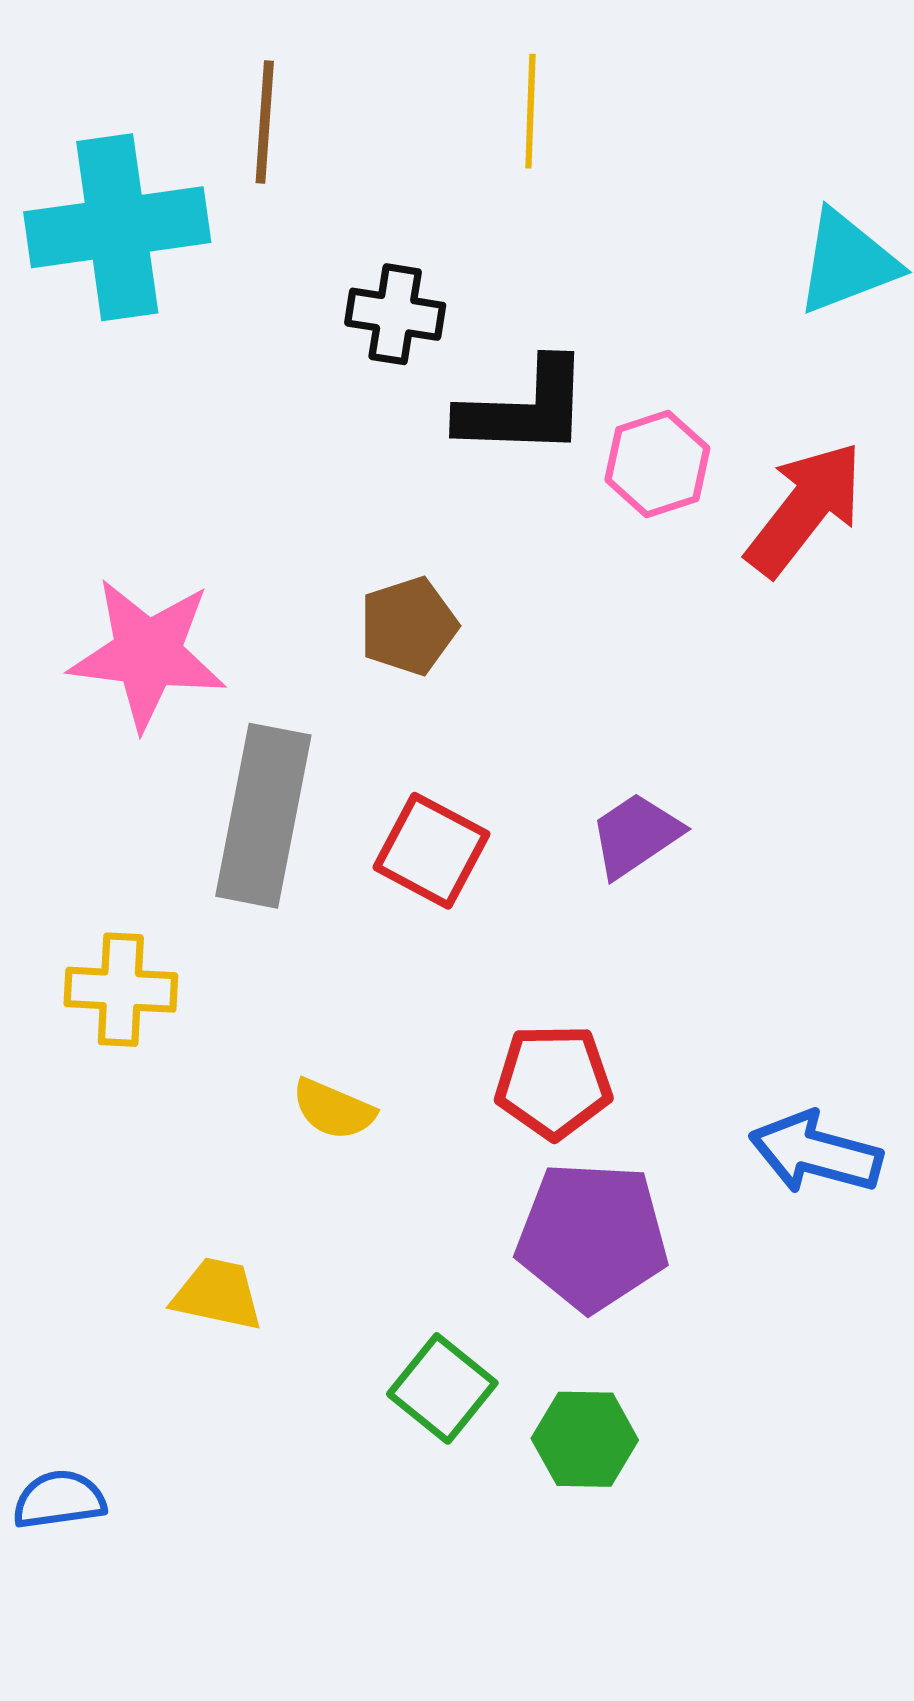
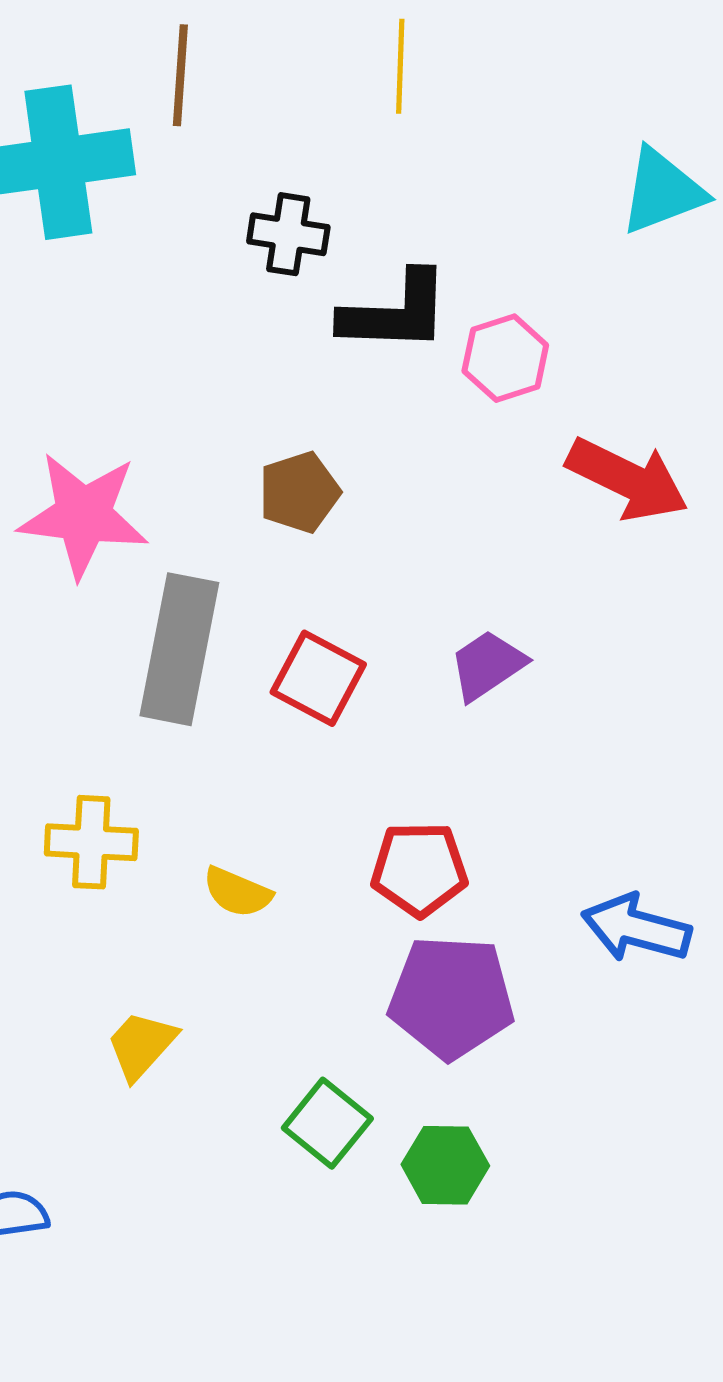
red arrow: (805, 509) -> (627, 479), moved, turned 78
yellow cross: (121, 990) -> (91, 842), moved
yellow trapezoid: (218, 1294) -> (141, 1045), turned -60

